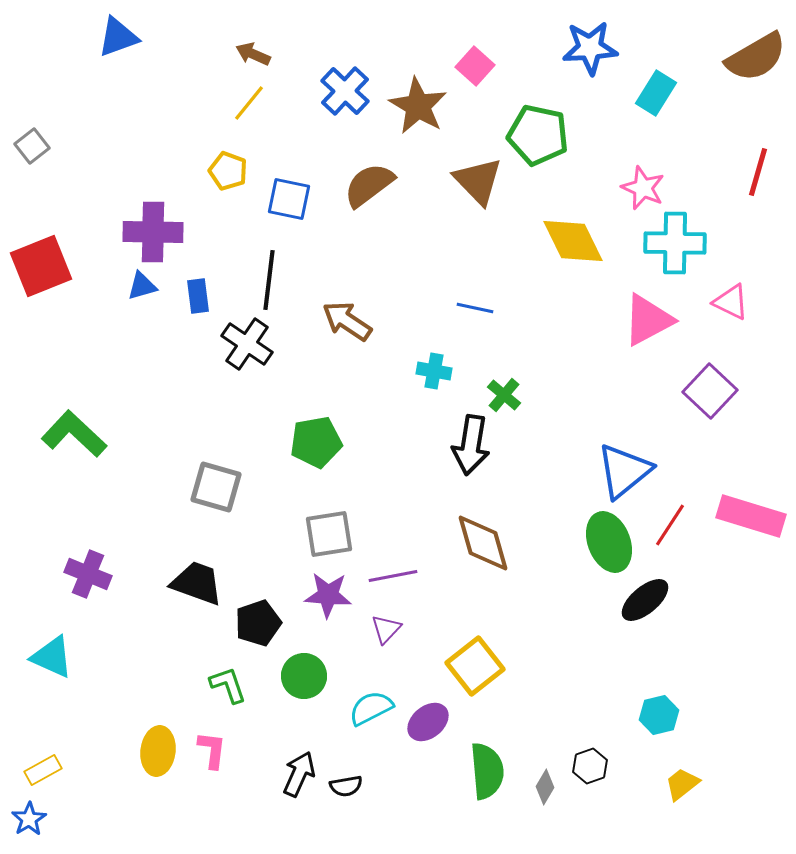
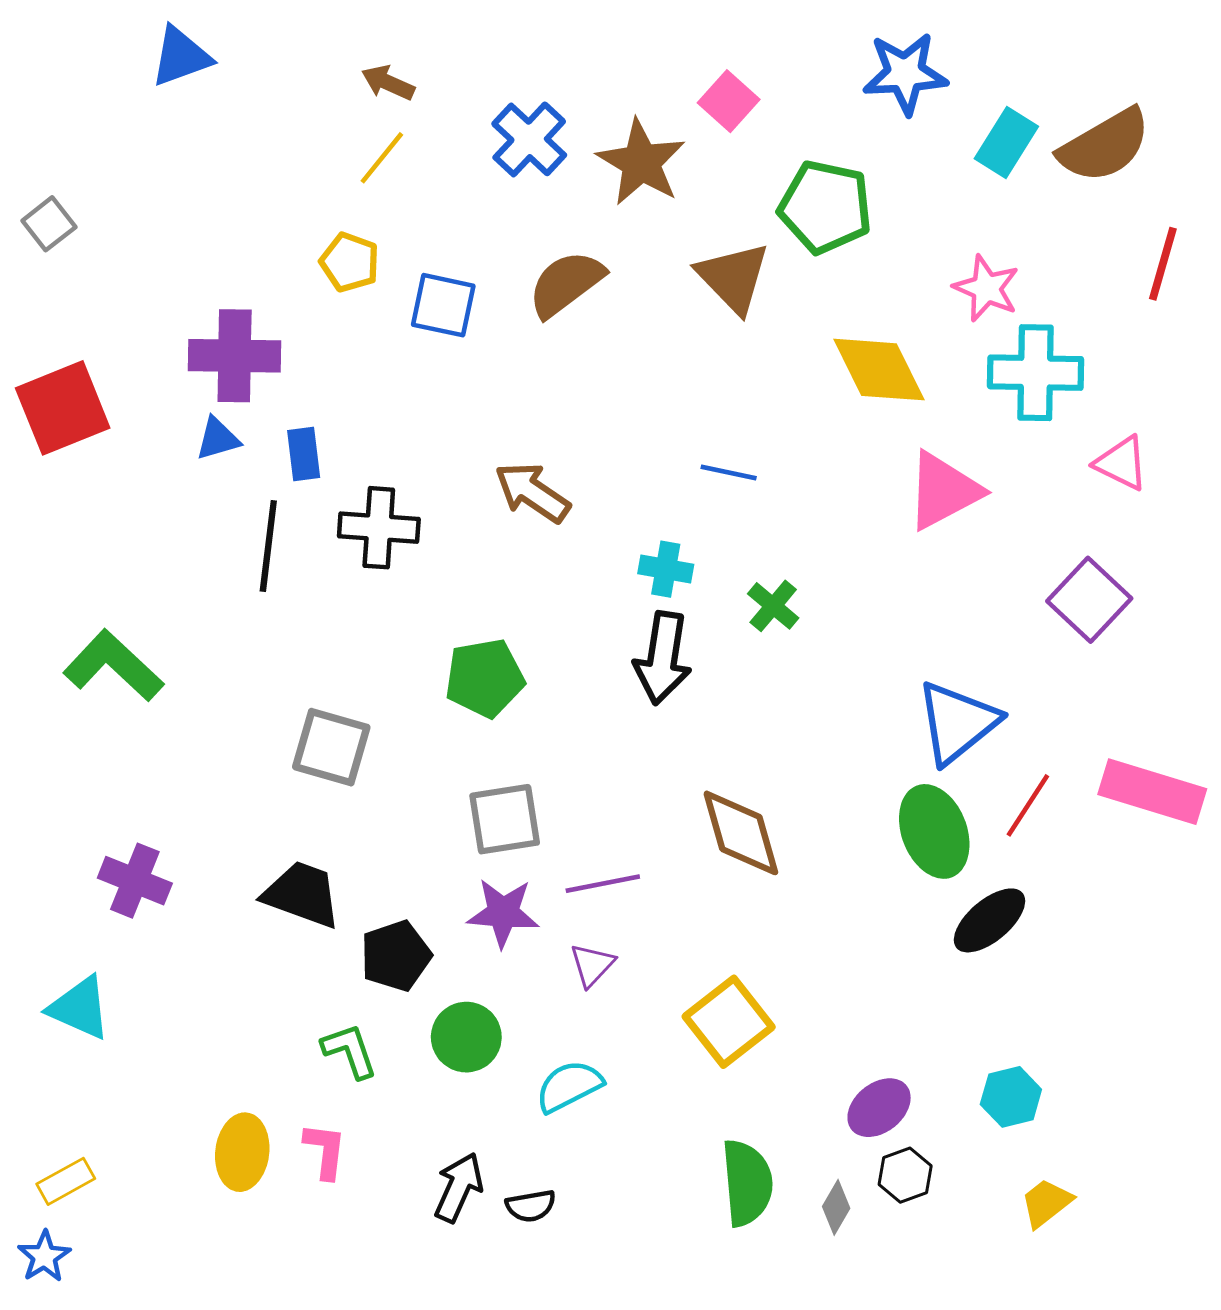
brown semicircle: (756, 57) -> (1105, 146), moved
black line: (269, 280) -> (268, 546), moved
pink triangle: (648, 320) -> (943, 491), moved
black cross: (247, 344) -> (379, 528), turned -30
black arrow: (471, 445) -> (663, 658), moved
purple ellipse: (428, 722) -> (879, 1108), moved

